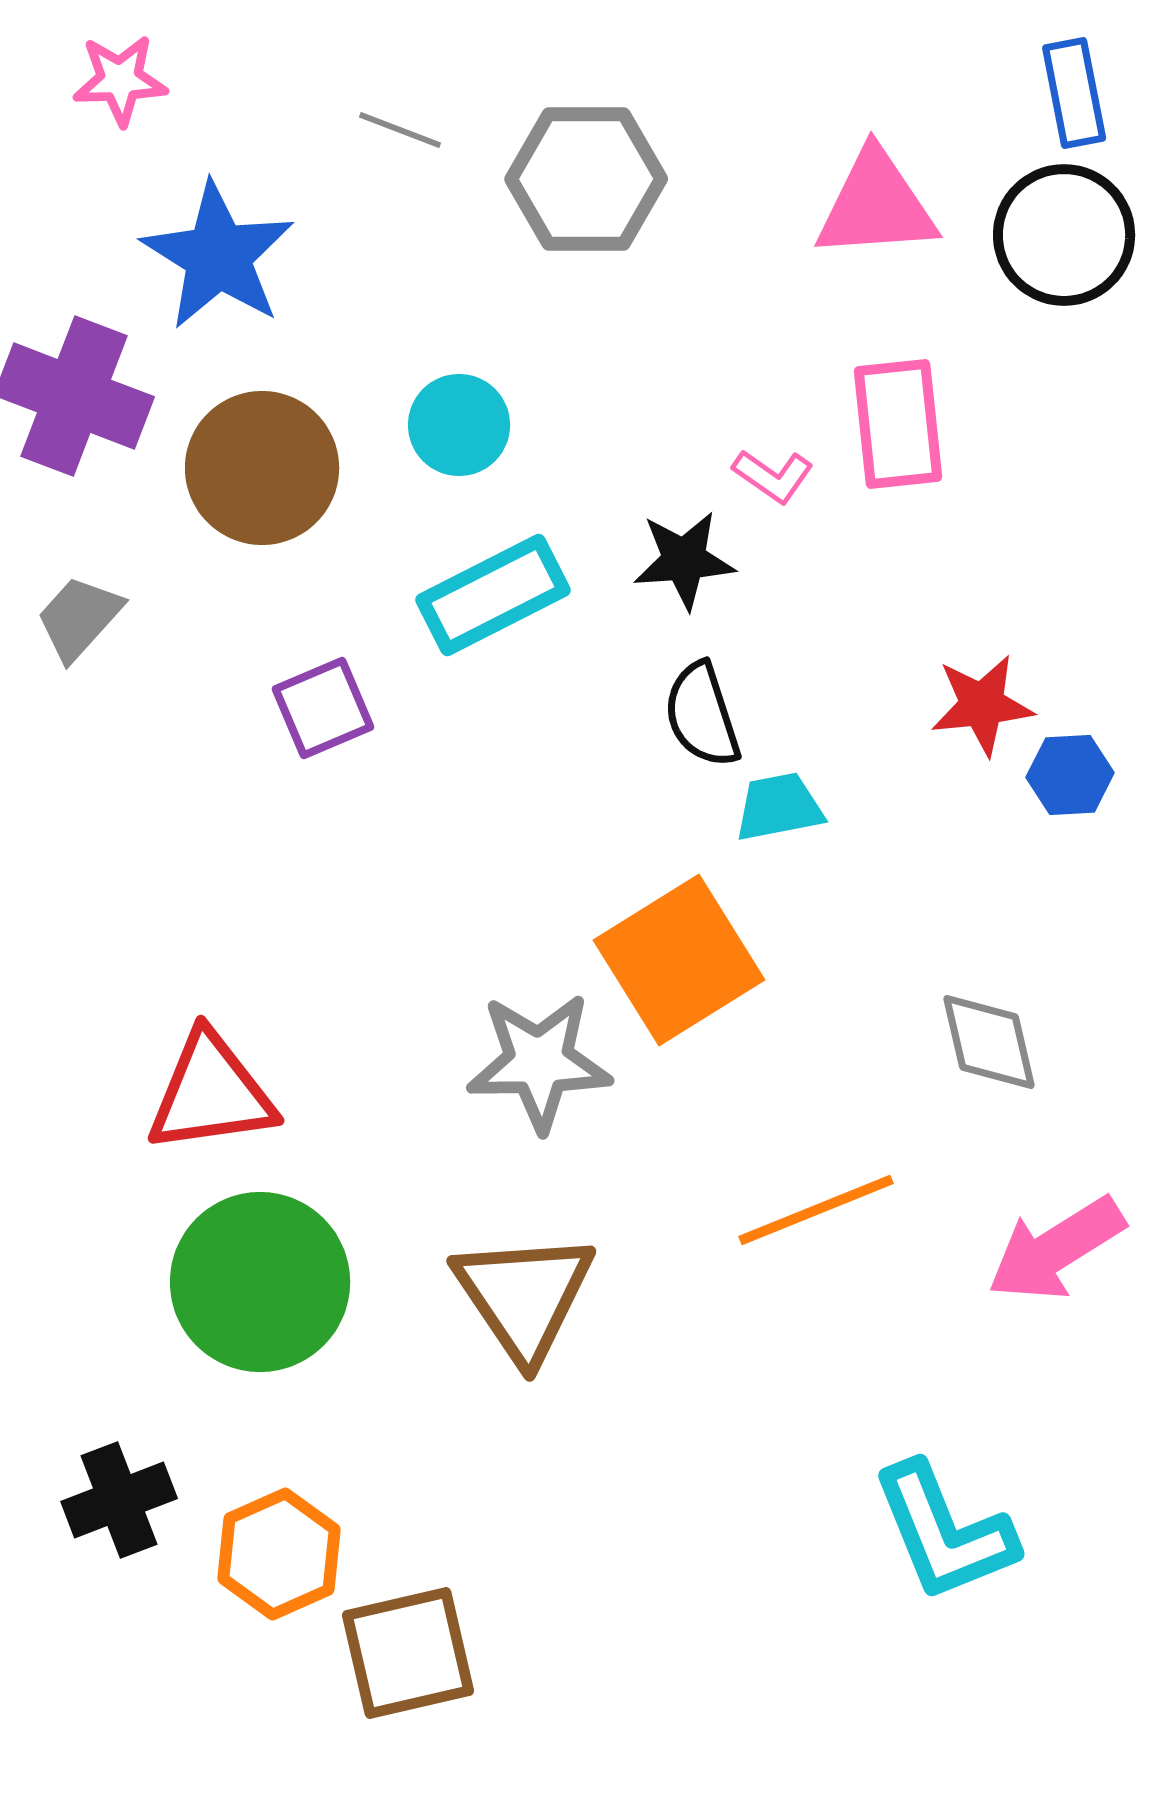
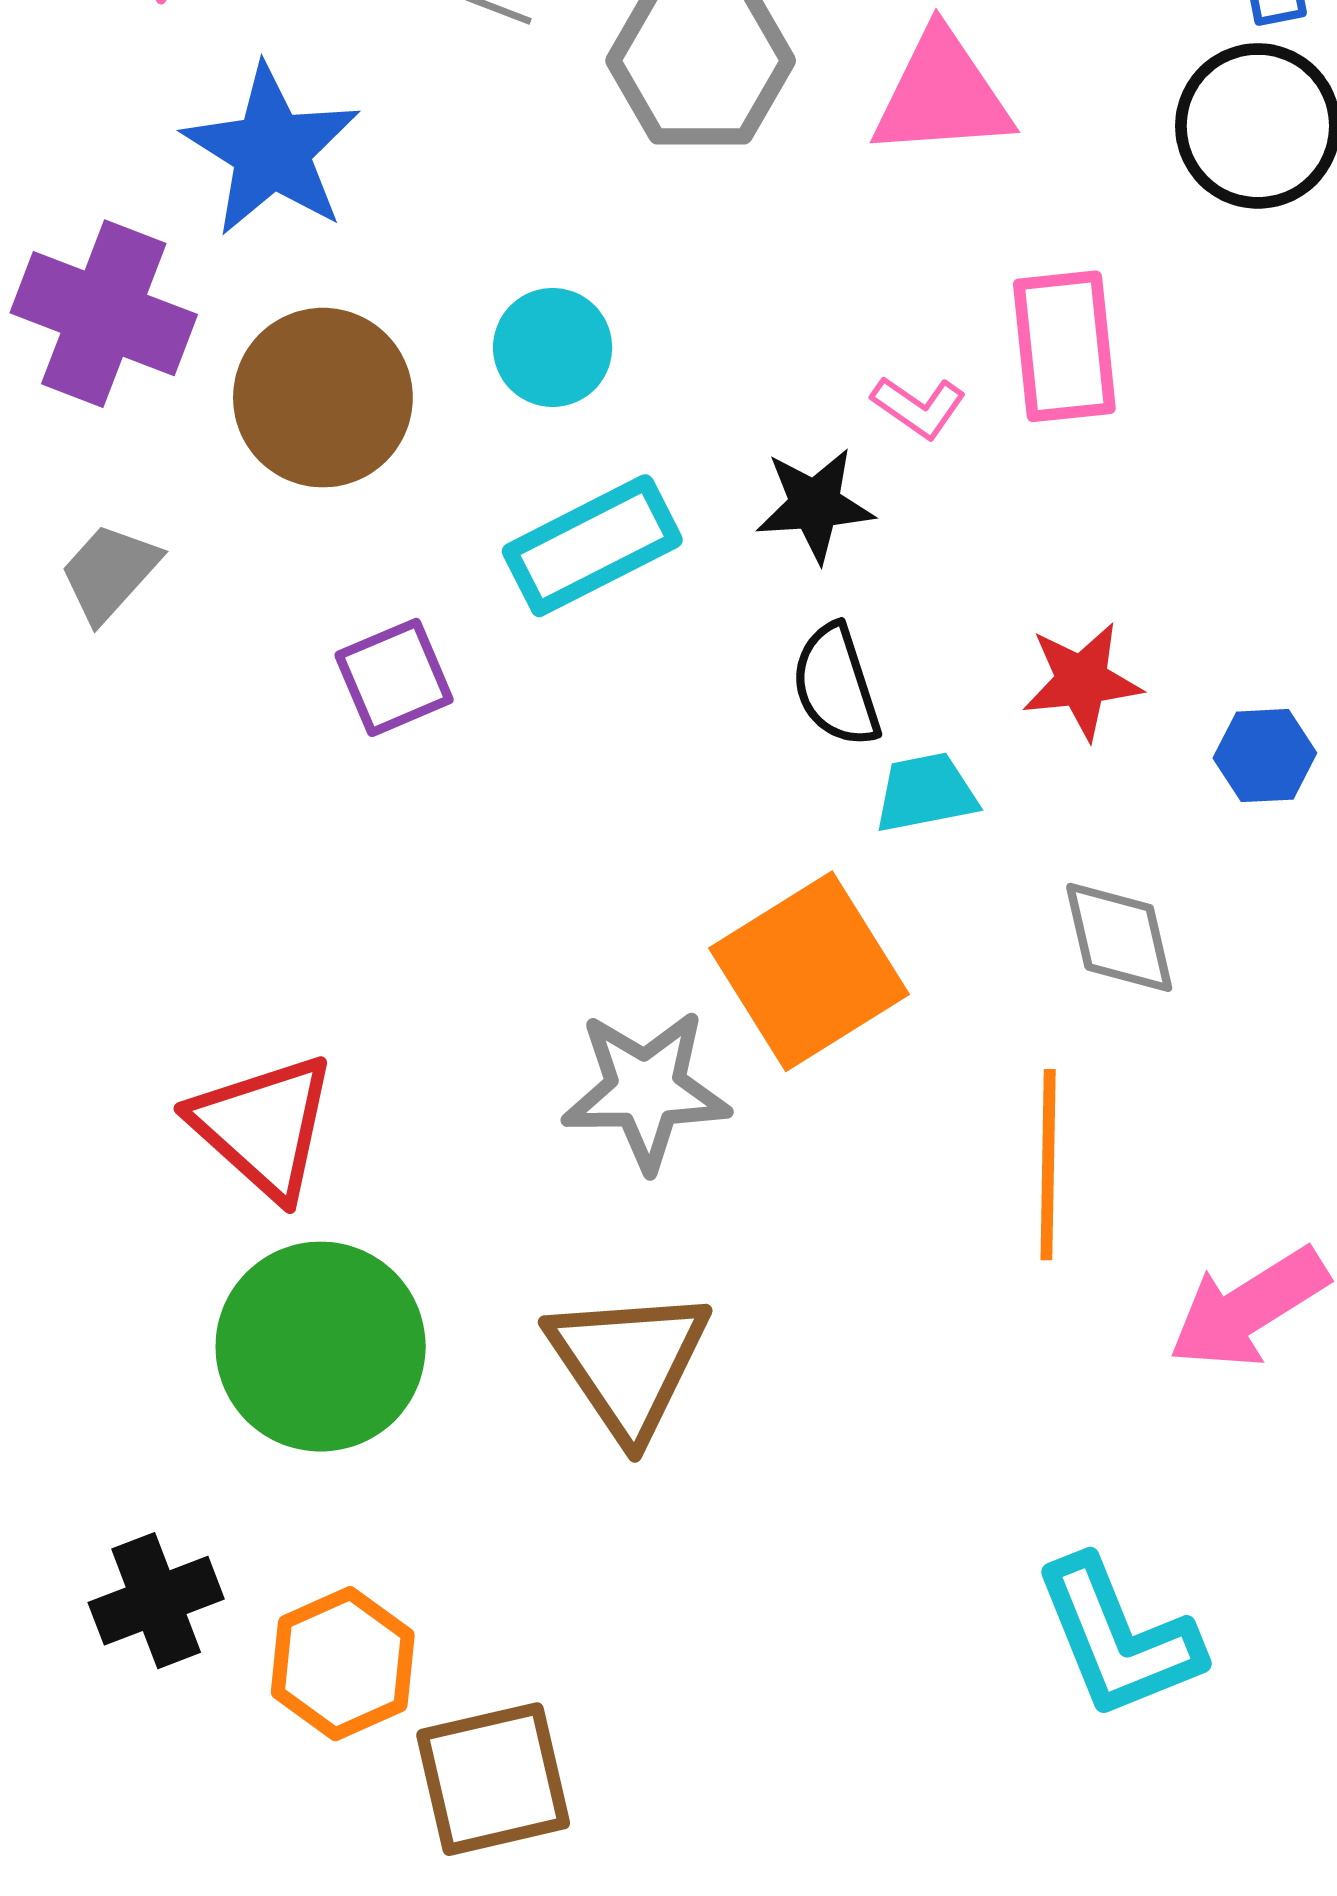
pink triangle: (876, 205) -> (942, 94), moved
red star: (982, 705) -> (1082, 681), moved
gray diamond: (989, 1042) -> (1119, 937), moved
red triangle: (211, 1093) -> (263, 1126), turned 50
orange line: (816, 1210) -> (1048, 1165), moved, turned -67

